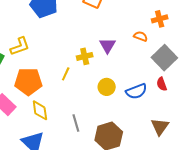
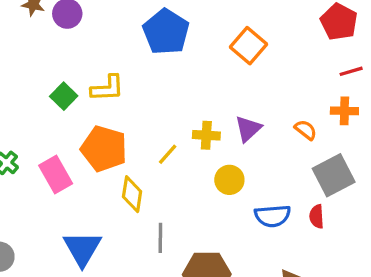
yellow circle: (107, 87) -> (229, 180), moved
yellow diamond: (40, 110) -> (132, 194), moved

